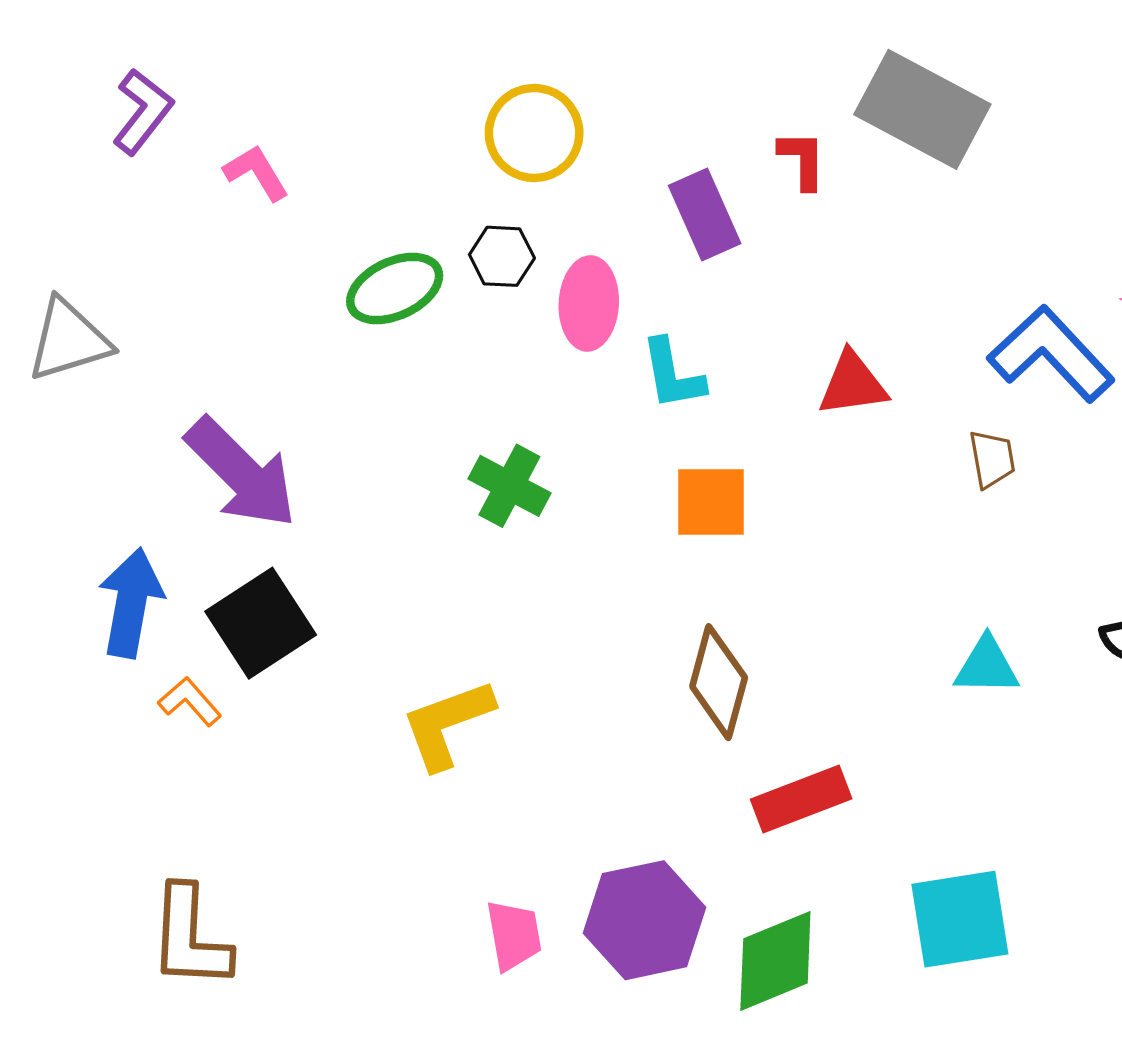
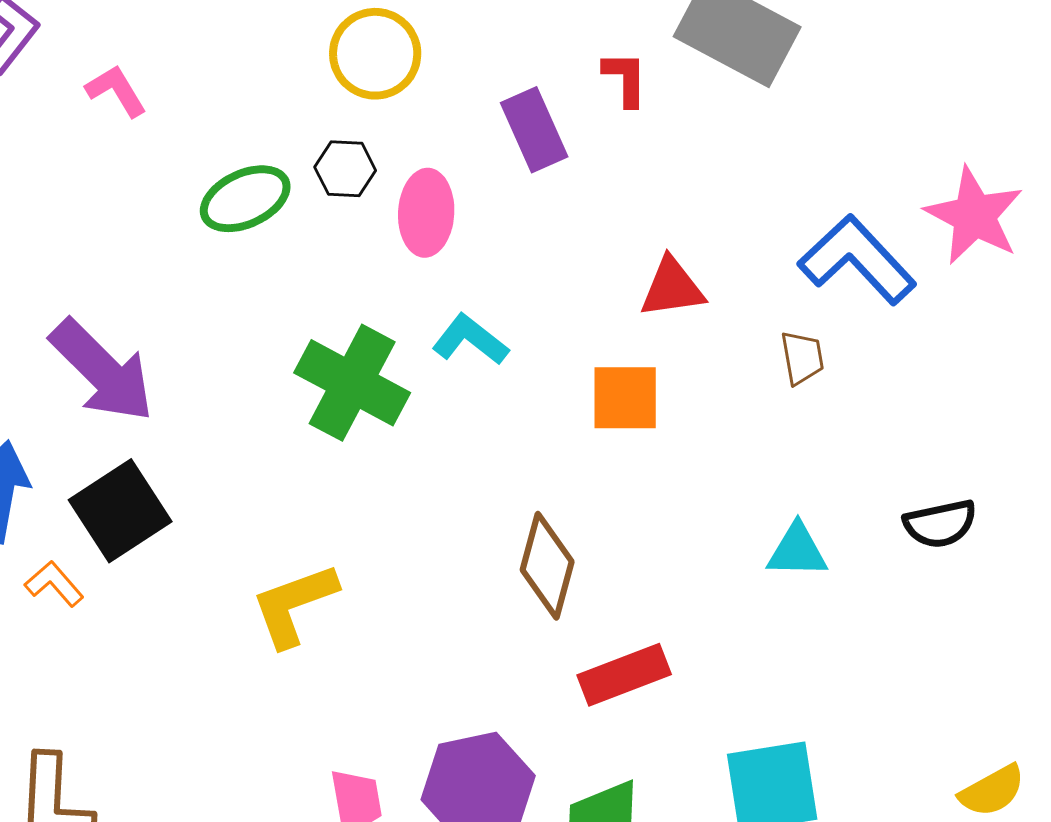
cyan L-shape: (672, 374) -> (470, 340), moved, turned 138
green cross: (509, 486) -> (352, 383), size x1.5
orange square: (711, 502) -> (625, 398), moved

